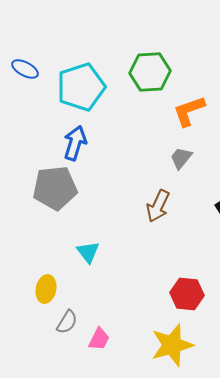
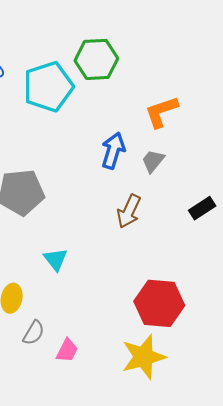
green hexagon: (150, 72) -> (96, 59), moved
blue arrow: (75, 143) -> (113, 151), moved
red hexagon: (187, 294) -> (159, 303), size x1.4

